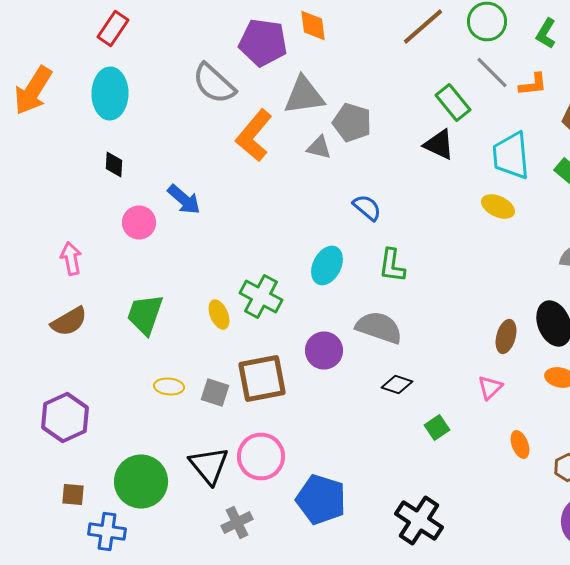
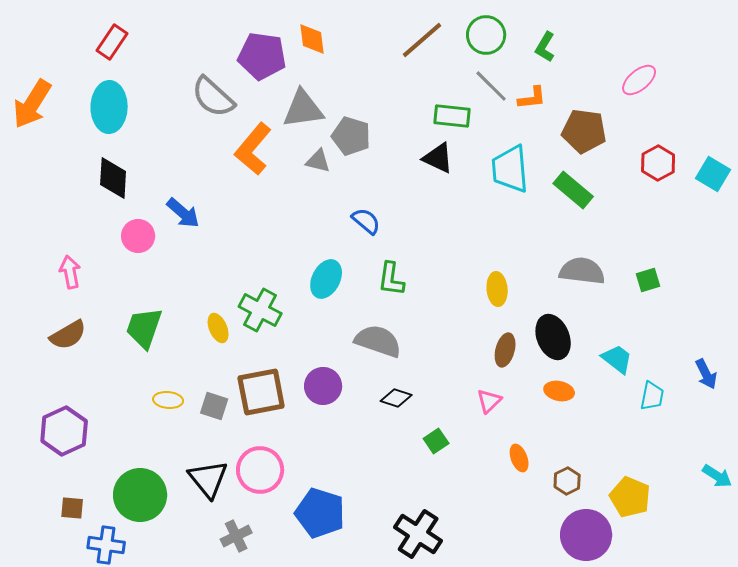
green rectangle: (453, 102) -> (452, 116), turned -45
black diamond: (114, 164) -> (113, 178), size x1.6
yellow ellipse: (498, 206) -> (497, 289), moved, turned 60
purple circle: (324, 350) -> (323, 386), moved

